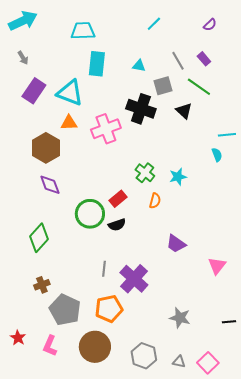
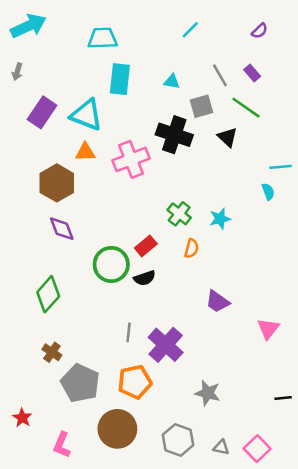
gray arrow: (23, 58) -> (17, 72), moved, turned 48
brown cross: (42, 285) -> (52, 352), turned -35
gray star: (180, 318) -> (208, 393), moved
pink L-shape: (50, 346) -> (62, 445), moved

